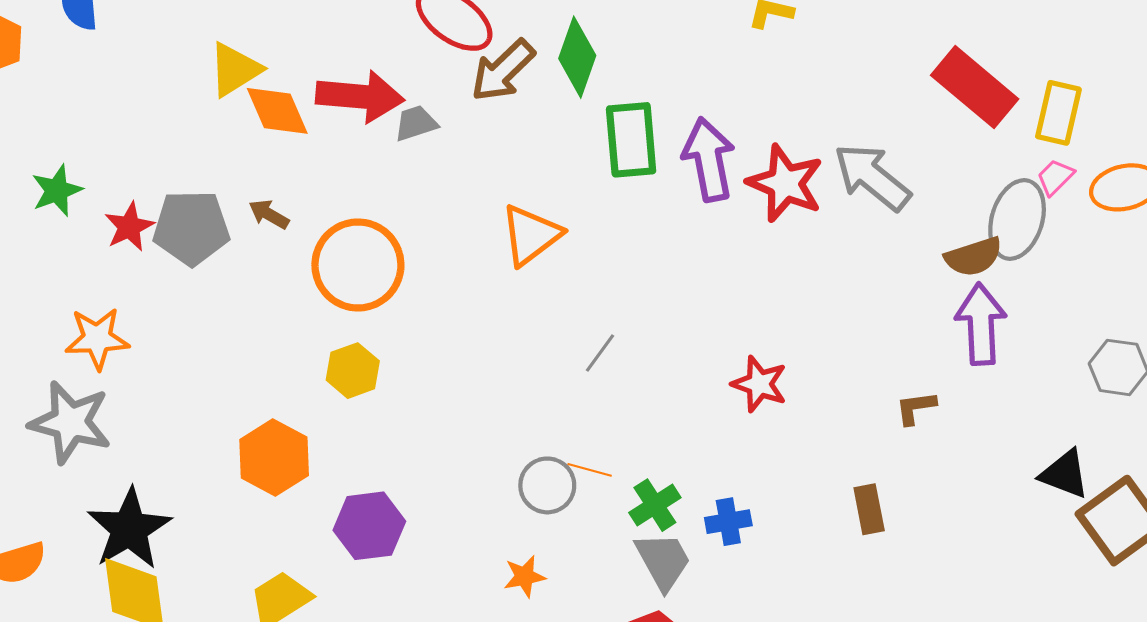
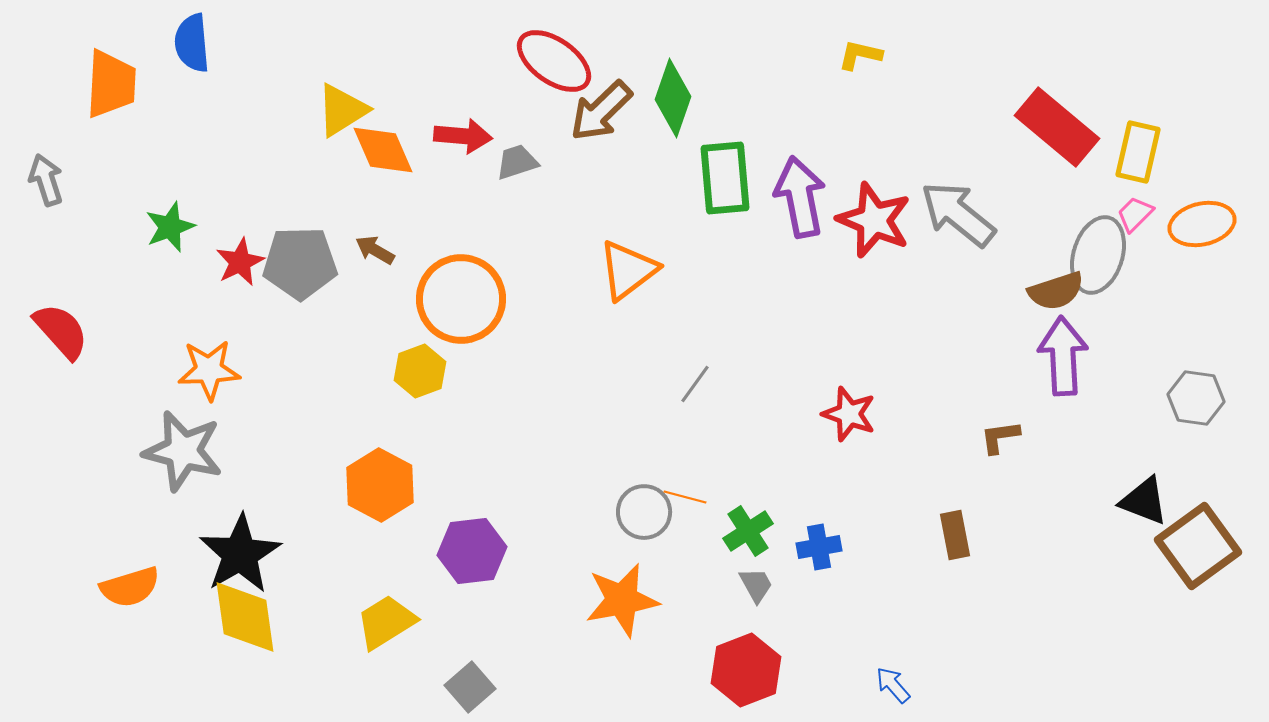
red arrow: (360, 96) -> (463, 136), size x0.7
yellow hexagon: (353, 371) -> (420, 371), moved
gray trapezoid: (663, 561) -> (756, 585), size x0.6
orange star: (525, 576) -> (622, 600), size x1.8

